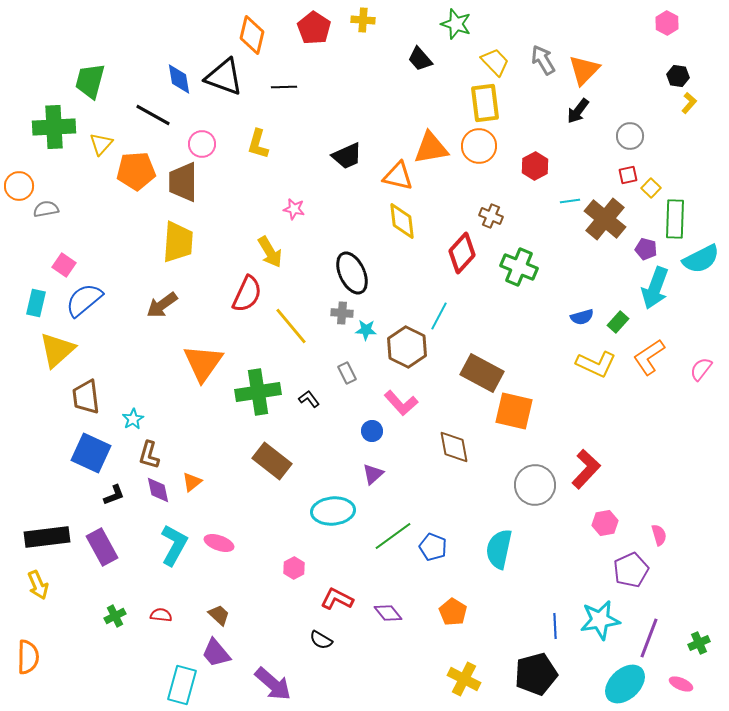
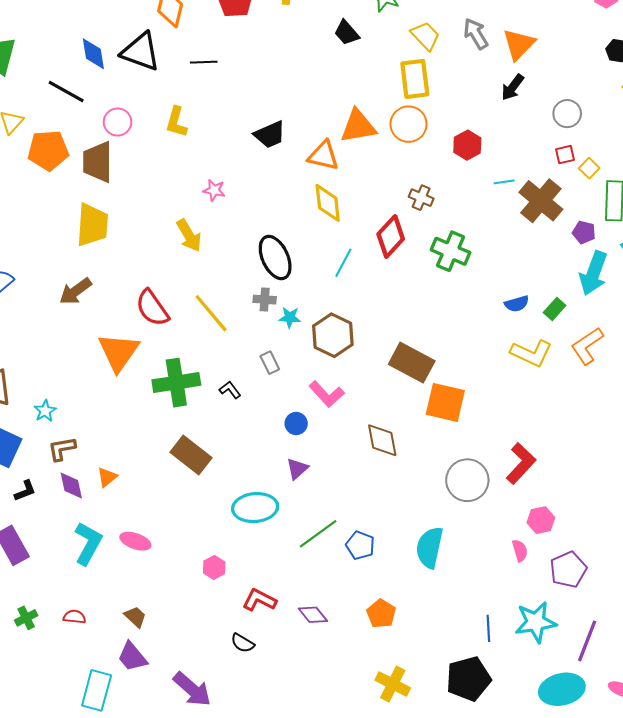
red semicircle: (247, 294) -> (152, 308), moved, turned 120
cyan line: (439, 316) -> (343, 263), moved
brown L-shape: (149, 455) -> (62, 449), turned 64
pink semicircle: (659, 535) -> (520, 551), moved
cyan ellipse: (625, 684) -> (562, 689), turned 30

